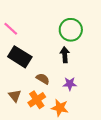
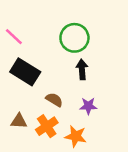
green circle: (71, 30) -> (74, 38), moved
brown triangle: (15, 96) -> (19, 121), turned -48

